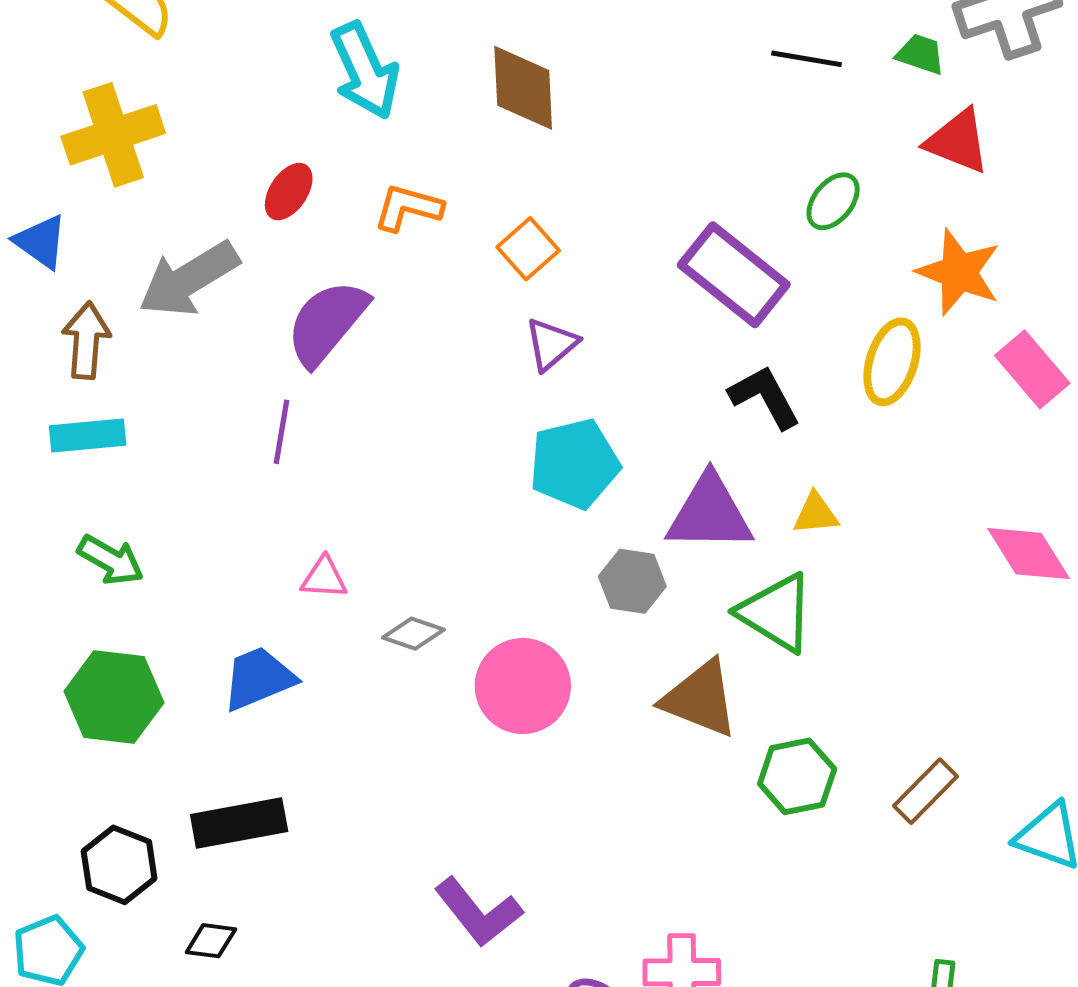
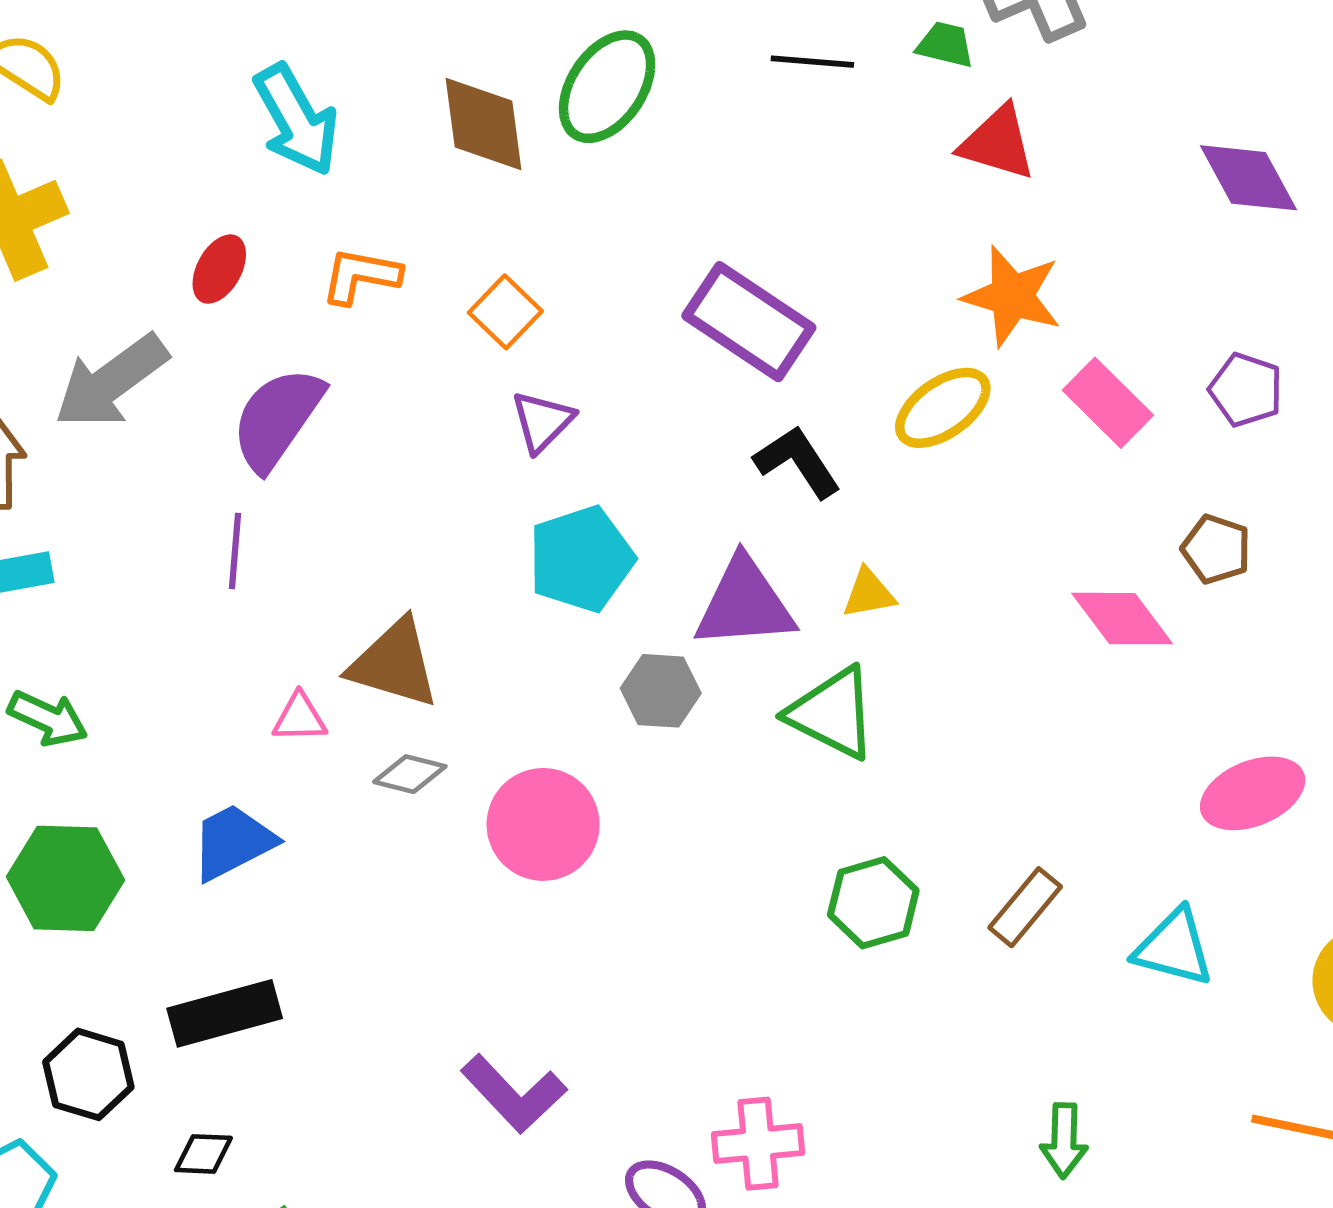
green ellipse: (833, 201) -> (607, 87), moved, size x1.6
yellow ellipse: (892, 362) -> (943, 408), turned 42
brown triangle: (700, 699) -> (394, 664), moved

